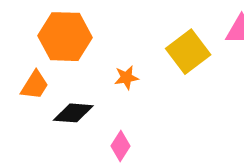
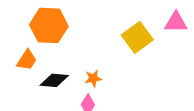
orange star: (126, 78) -> (93, 78), moved

